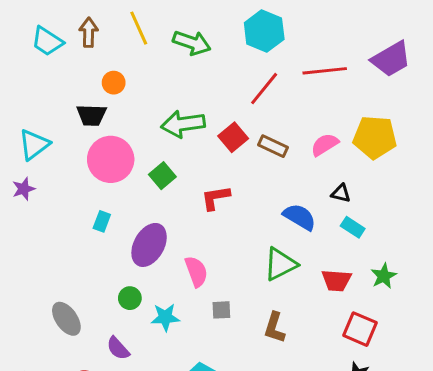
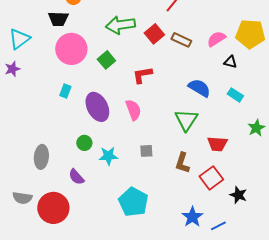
black triangle: (341, 193) -> (230, 62), moved
purple ellipse: (149, 245) -> (97, 107), turned -56
green triangle: (280, 264) -> (186, 120), turned -30
pink semicircle: (196, 272) -> (133, 110), moved
red trapezoid: (336, 280) -> (217, 144), moved
gray ellipse: (66, 319) -> (41, 157), turned 40
red square: (360, 329) -> (211, 178), moved, turned 30

